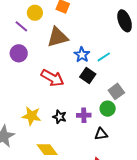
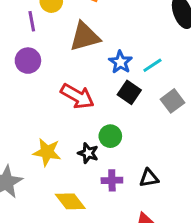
purple line: (21, 26) -> (32, 21), turned 40
gray square: (116, 91) -> (173, 101), moved
green circle: (108, 109) -> (110, 136), moved
purple cross: (84, 115) -> (112, 180), moved

